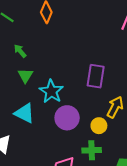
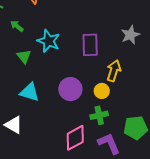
green arrow: (20, 51) -> (17, 26), moved
cyan star: (51, 91) -> (49, 41), moved

